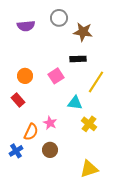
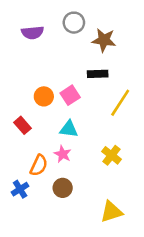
orange circle: (25, 76) -> (44, 96), moved
cyan triangle: (75, 103) -> (69, 129), moved

